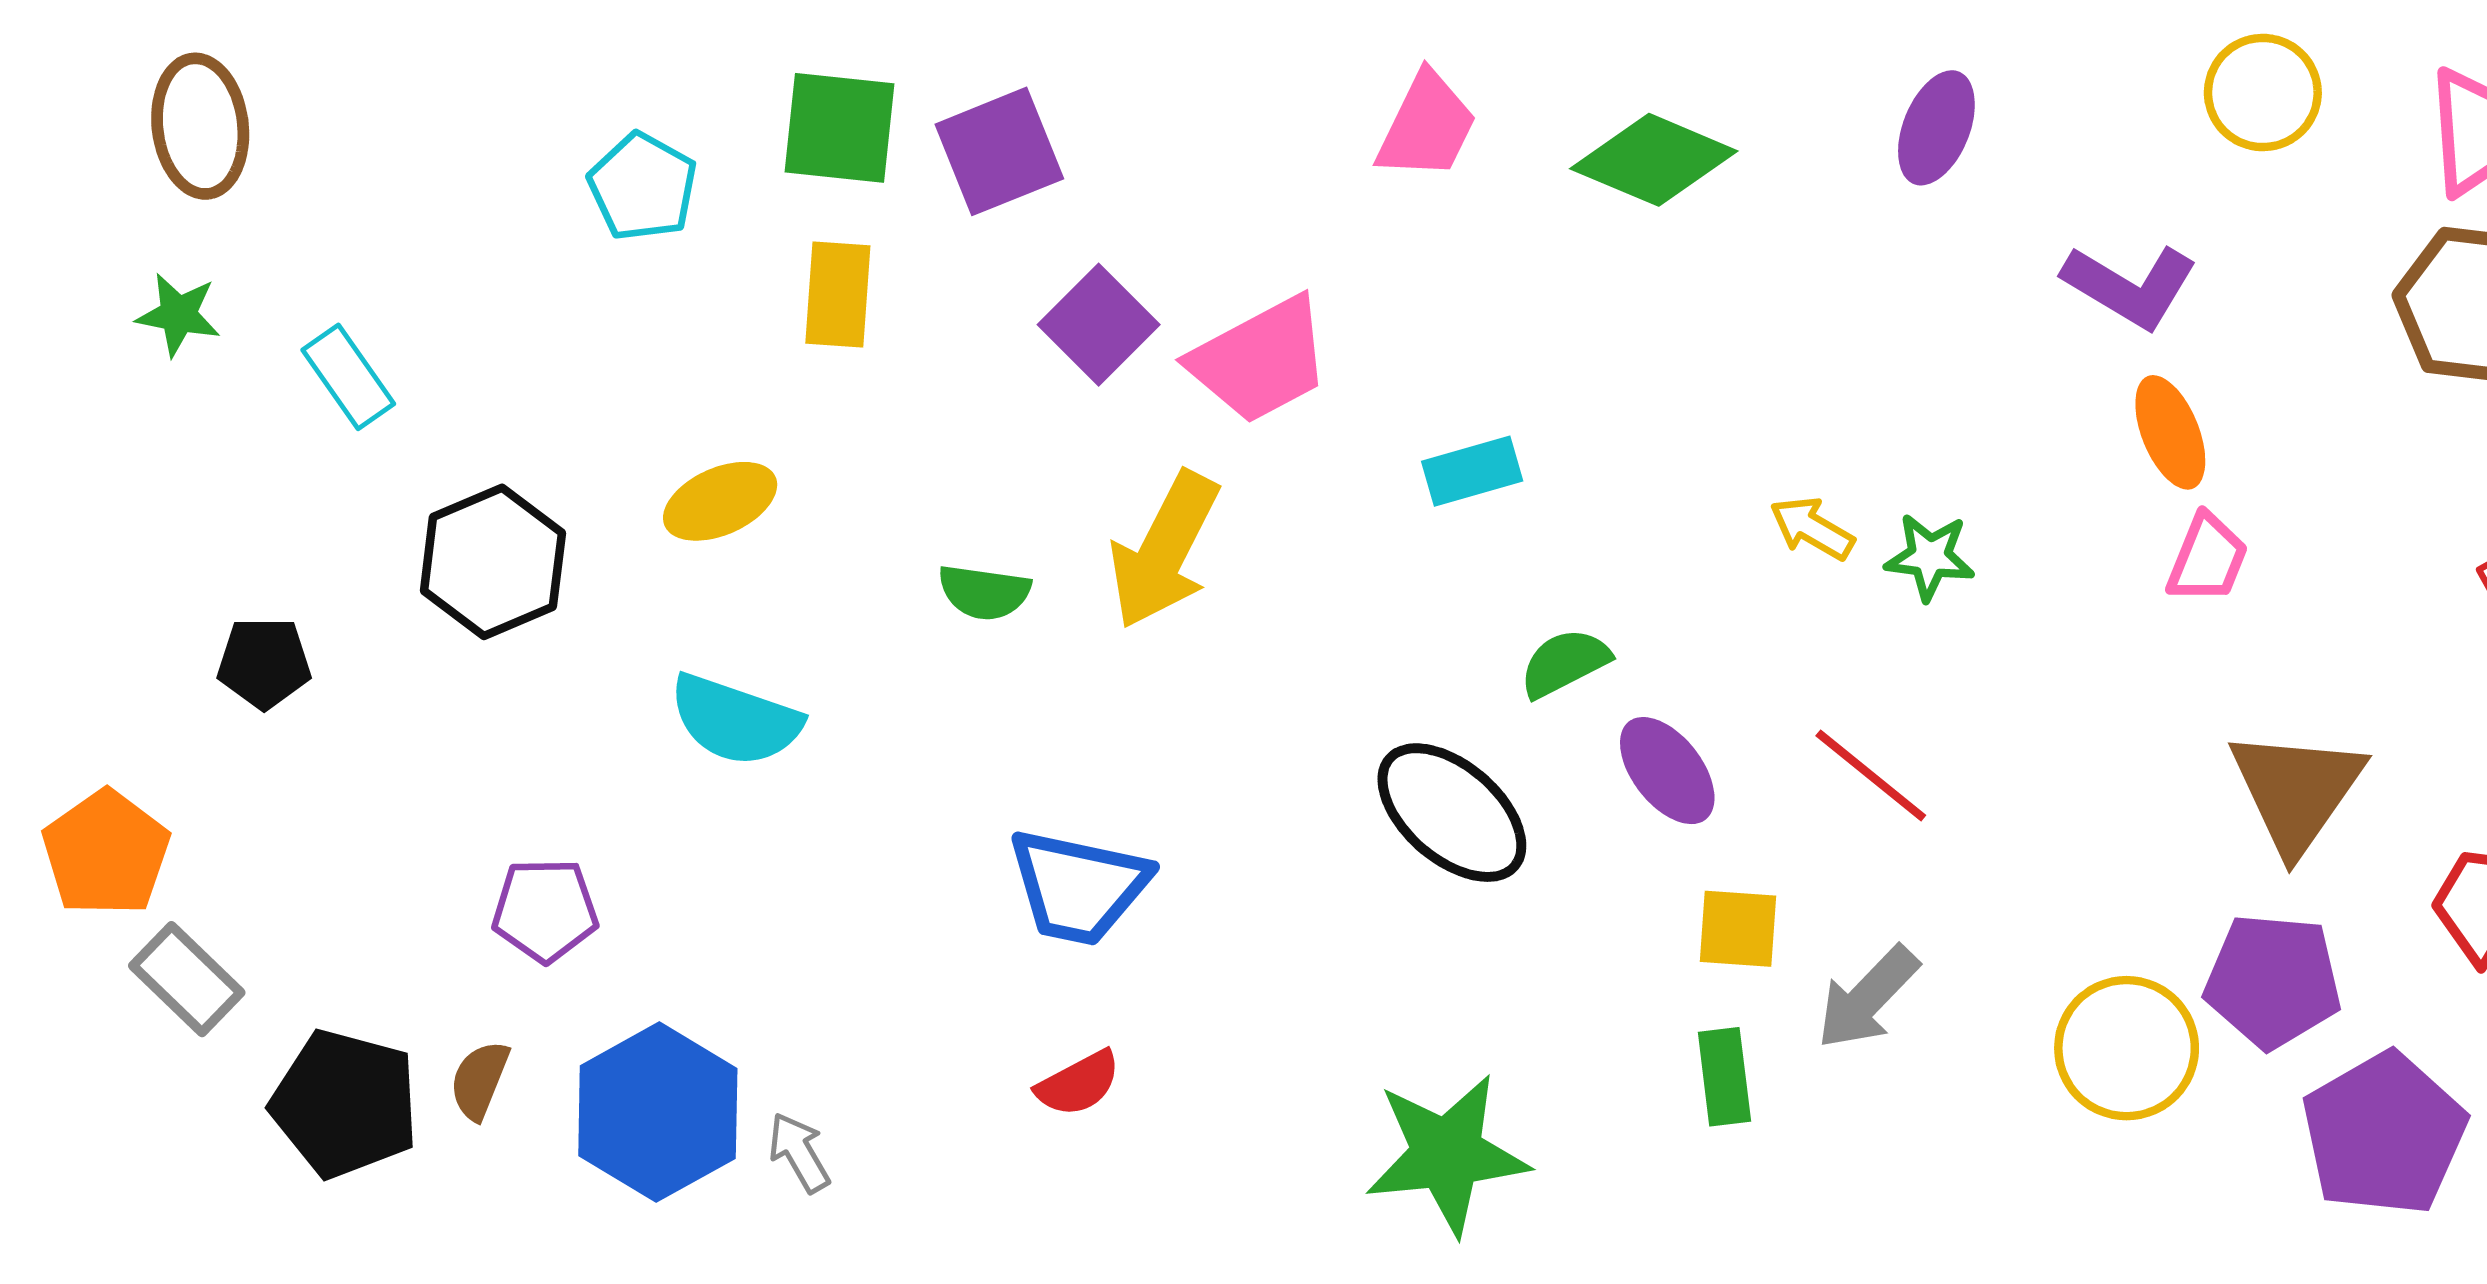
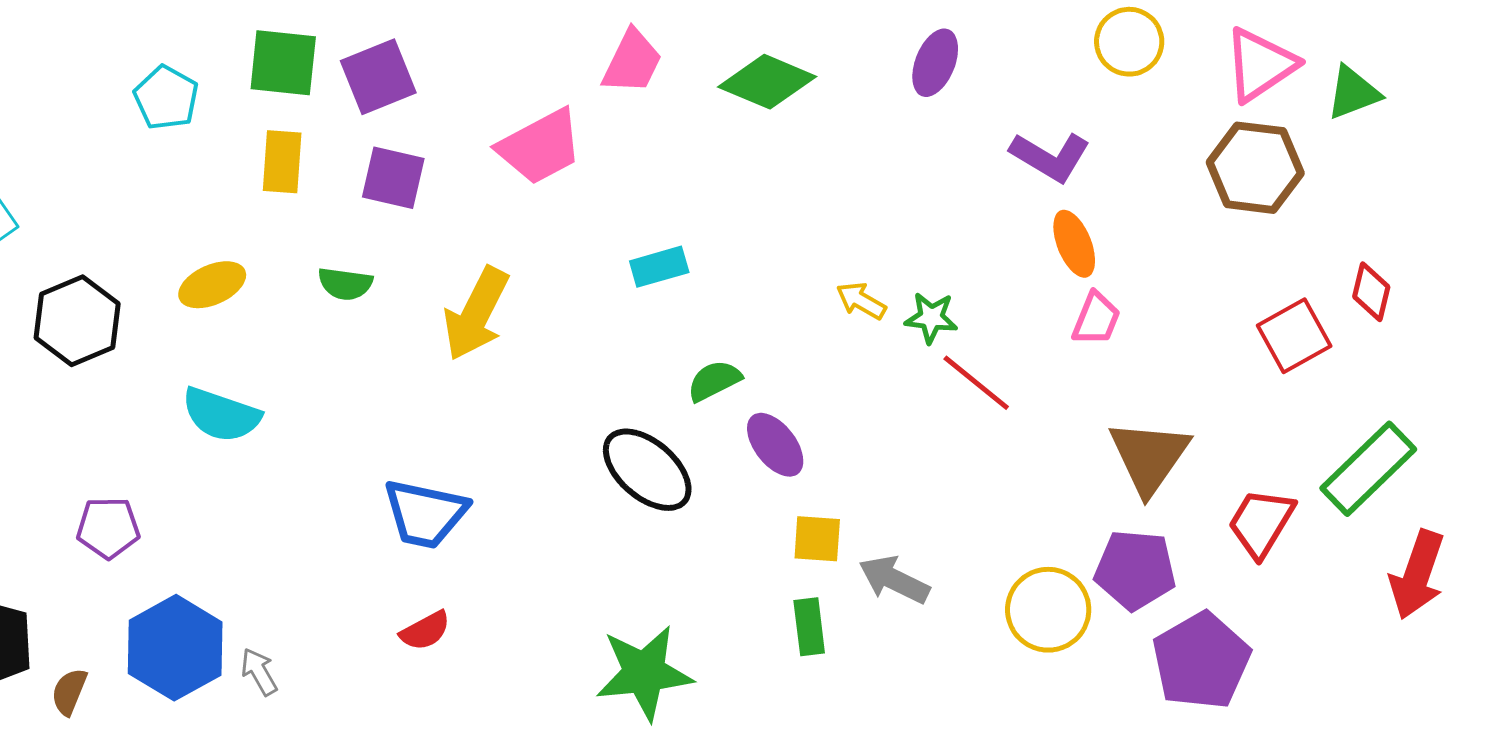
purple square: (1099, 325) -> (393, 178), moved, turned -32
pink trapezoid: (1260, 360) -> (540, 147), moved
green semicircle: (984, 592) -> (345, 284), moved
red line: (1871, 776) -> (976, 383), moved
gray arrow: (1867, 998) -> (894, 580), turned 72
brown semicircle: (479, 1080) -> (69, 692), moved

